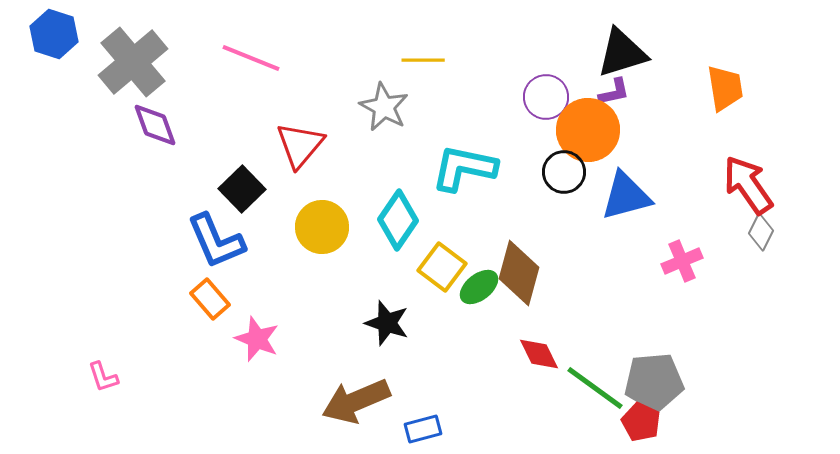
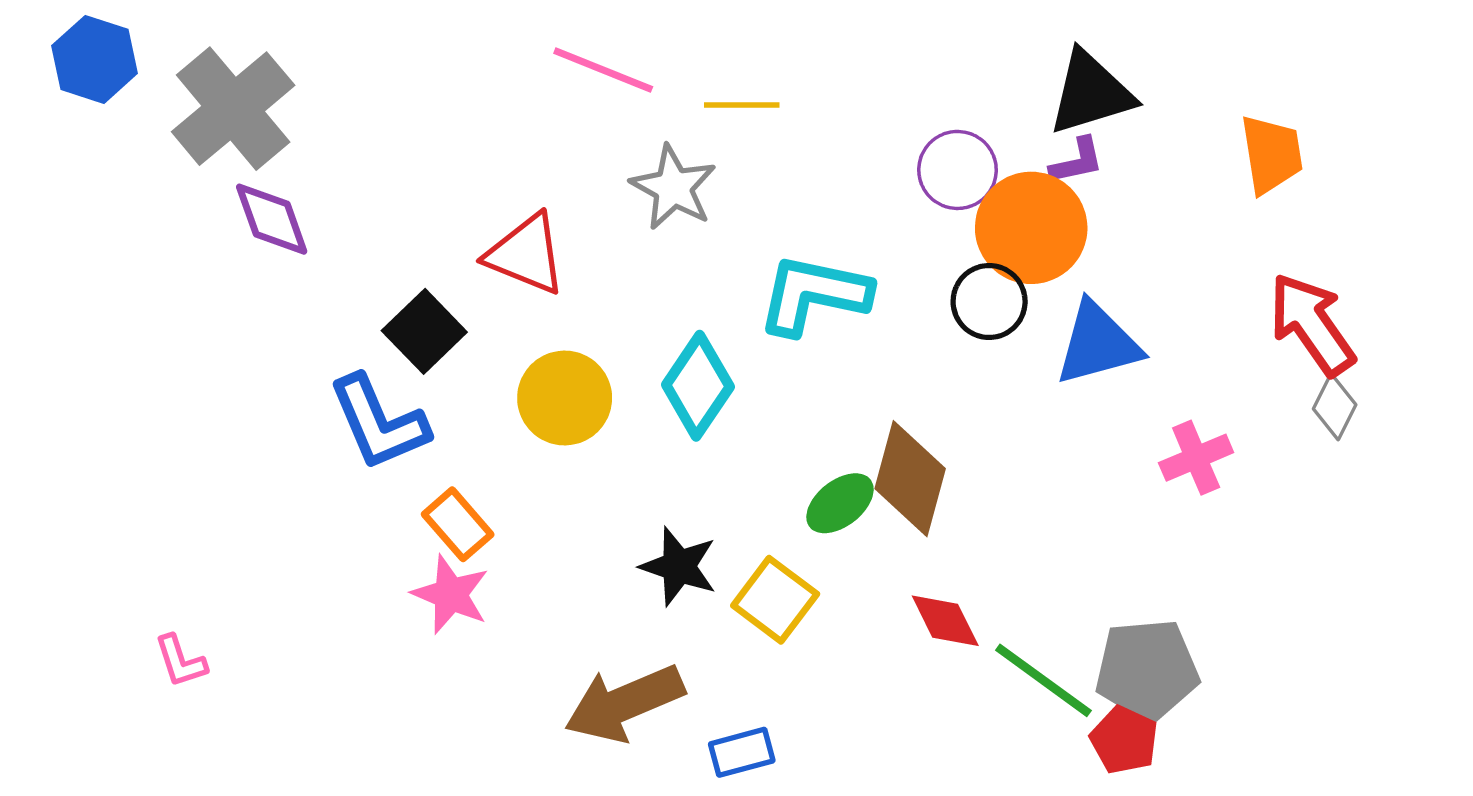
pink line: (251, 58) -> (603, 70), moved
red triangle: (300, 145) -> (526, 254), turned -48
yellow square: (442, 267) -> (775, 600), moved
orange rectangle: (210, 299) -> (458, 524), moved

